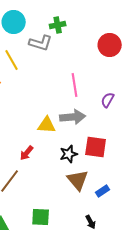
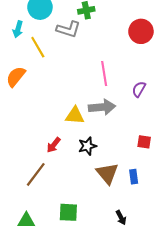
red square: (96, 147) -> (144, 142), moved, size x0.6
black star: (69, 154) -> (87, 146), moved
blue rectangle: (103, 191) -> (134, 177), moved, turned -64

